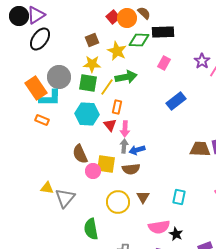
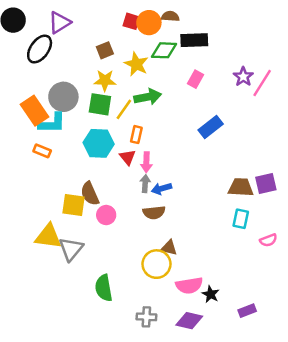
brown semicircle: (144, 13) -> (170, 16), turned -40
purple triangle: (36, 15) -> (60, 23), moved
red square: (113, 17) -> (131, 21), turned -32
yellow square: (106, 164) -> (73, 205), moved
yellow triangle: (47, 188) -> (48, 236), size x1.6
brown triangle: (143, 197) -> (169, 248), turned -48
cyan rectangle: (179, 197) -> (241, 219), moved
yellow circle: (118, 202) -> (156, 264), moved

